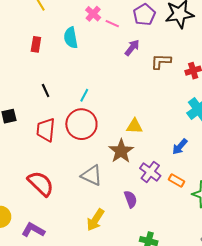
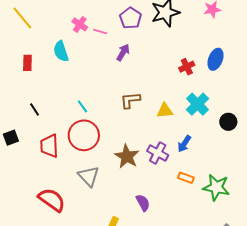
brown L-shape: (161, 61) -> (130, 100), moved
black line: (46, 91) -> (35, 110), moved
cyan line: (84, 95) -> (82, 106), turned -56
yellow triangle: (135, 126) -> (165, 111), moved
purple cross: (150, 172) -> (158, 153), moved
gray triangle: (92, 175) -> (89, 176), moved, turned 30

